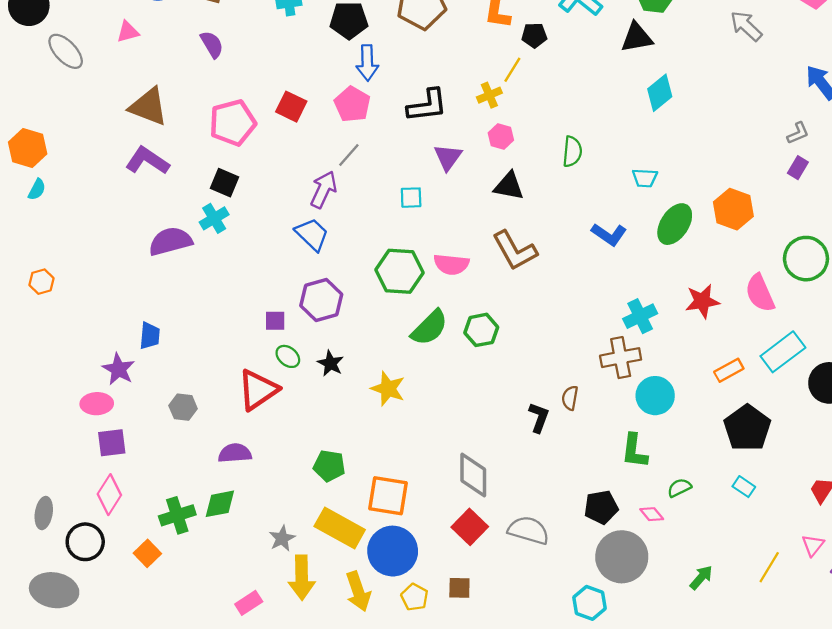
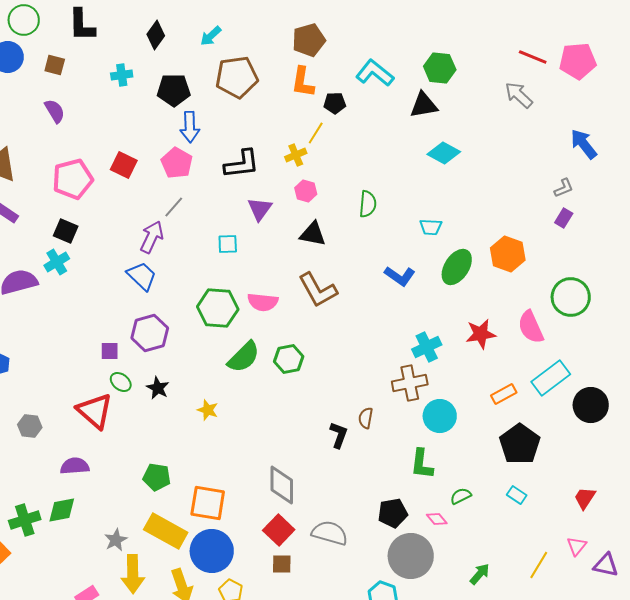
cyan diamond: (660, 93) -> (444, 153), turned 68
yellow star: (388, 389) -> (208, 410), size x0.7
red triangle: (258, 390) -> (95, 411), turned -45
brown square: (459, 588) -> (282, 564), moved

